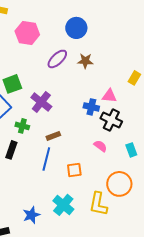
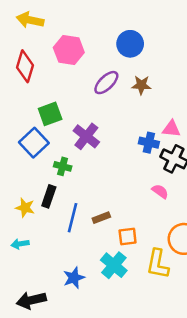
brown rectangle: (53, 136) -> (101, 218), moved
blue line: (46, 159) -> (73, 218), moved
orange square: (74, 170) -> (128, 236), moved

